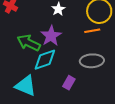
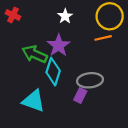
cyan diamond: (45, 60) -> (53, 72), turned -50
gray ellipse: (92, 61) -> (90, 80), moved

